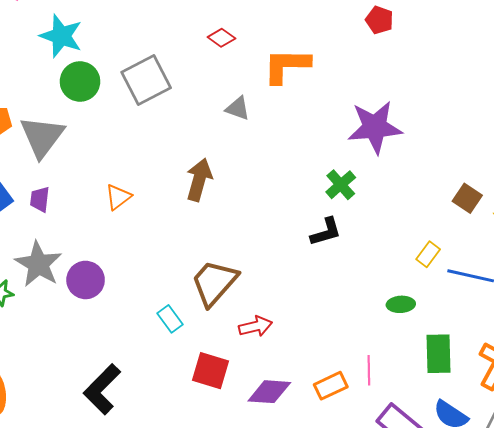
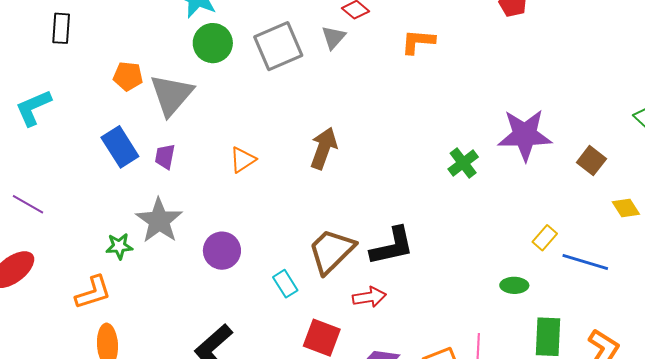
orange L-shape: (287, 66) -> (418, 42), size x0.7
gray triangle: (238, 108) -> (333, 37), moved, turned 48
purple star: (375, 127) -> (525, 135), moved
brown square: (467, 198) -> (591, 161), moved
black L-shape: (326, 232) -> (392, 246), moved, size x1.4
purple circle: (86, 280) -> (222, 251), moved

